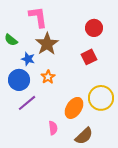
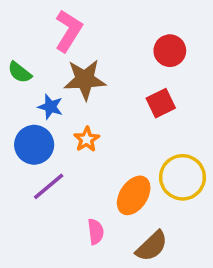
pink L-shape: (38, 17) -> (69, 31), turned 40
brown star: (47, 44) -> (85, 80), turned 30

